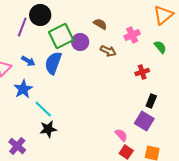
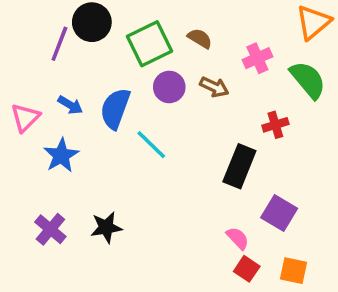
green square: (61, 36) -> (149, 44), moved
purple circle: (80, 42) -> (169, 87), moved
green semicircle: (160, 47) -> (308, 80), size x1.6
black rectangle: (151, 101) -> (239, 166), moved, size x1.6
cyan line: (43, 109) -> (151, 145), moved
purple cross: (17, 146) -> (50, 229), moved

